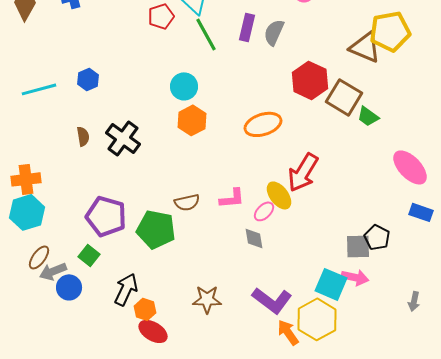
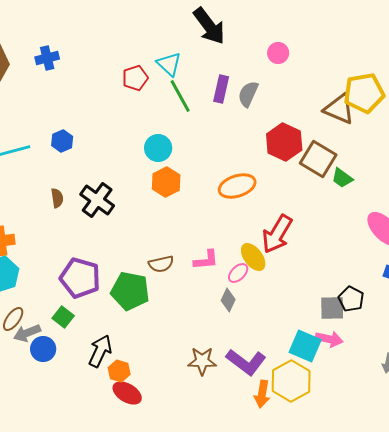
gray diamond: (254, 238) -> (228, 300), turned 35
brown star: (207, 299) -> (202, 361), moved
orange arrow: (288, 332) -> (262, 394), turned -136

